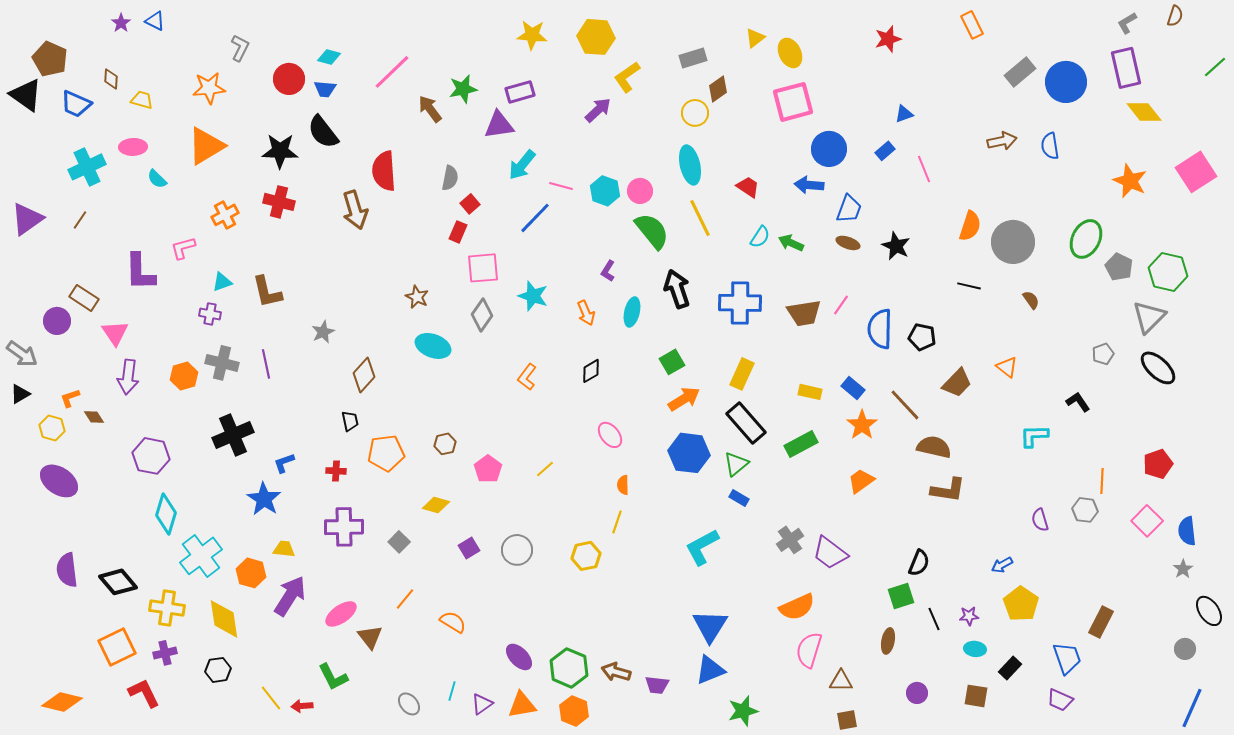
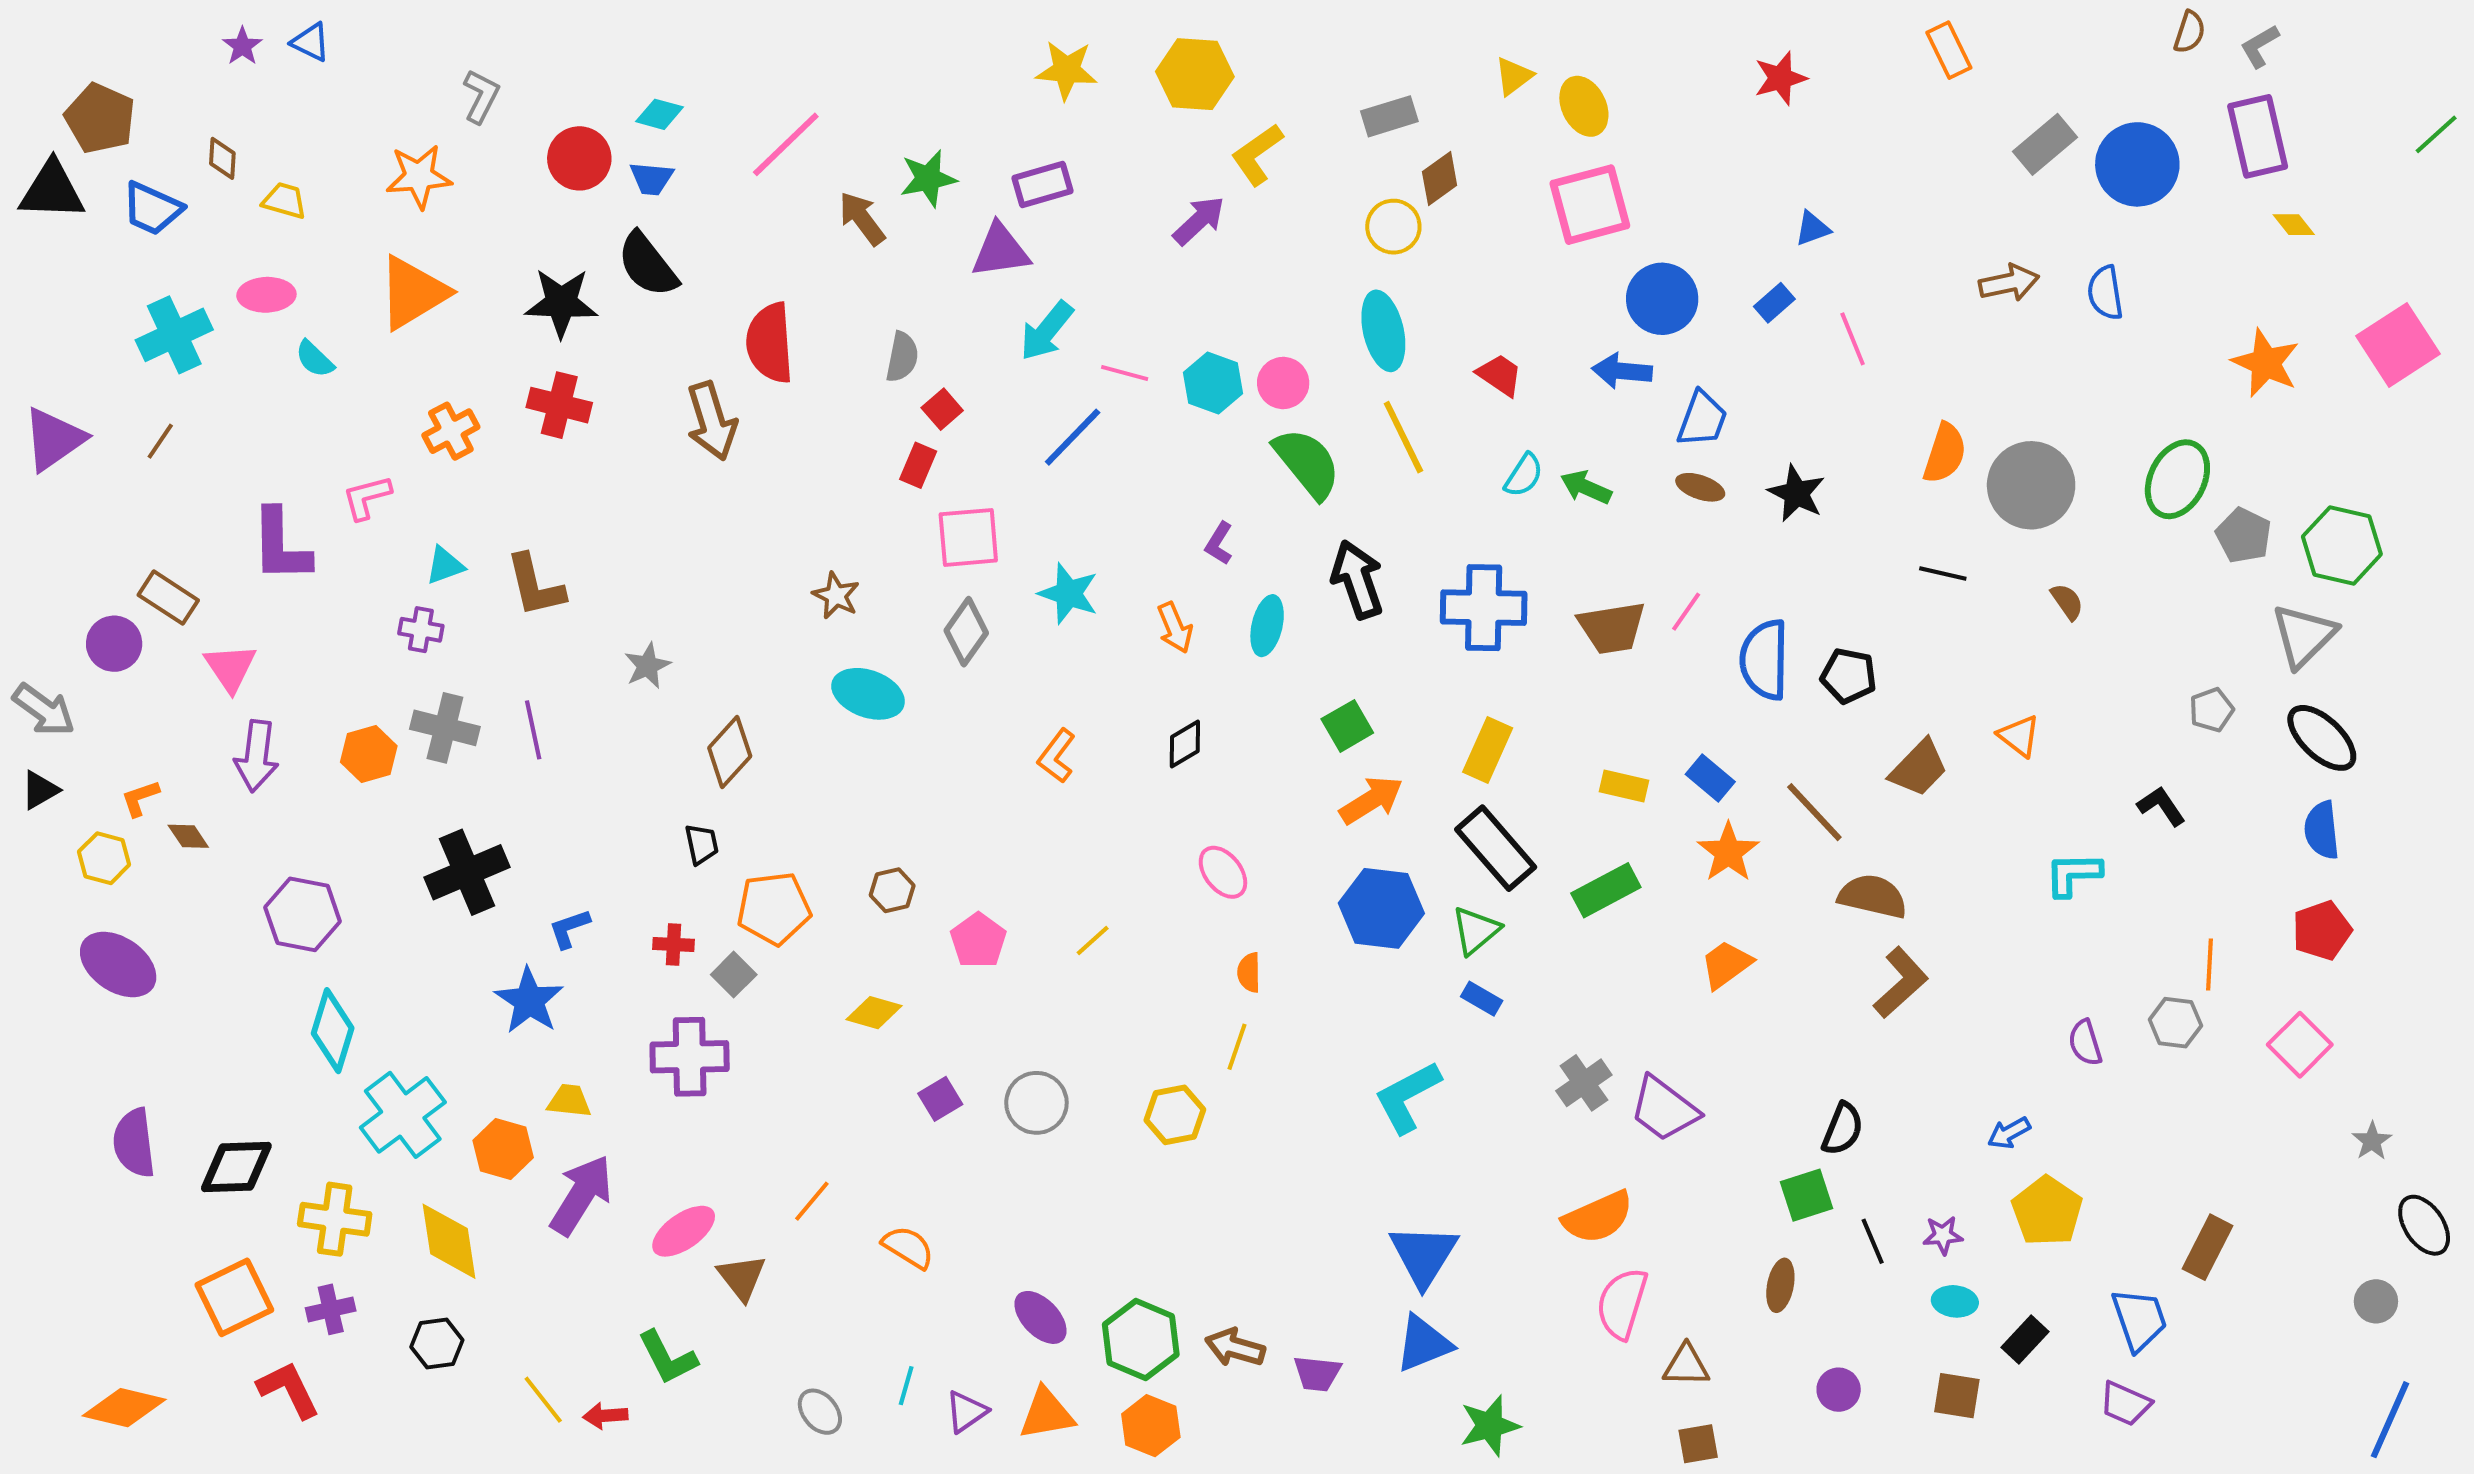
brown semicircle: (1175, 16) -> (2189, 32), moved
black triangle: (26, 95) -> (52, 191), turned -33
yellow diamond: (1144, 112) -> (2294, 225), size x0.6
brown L-shape: (948, 490) -> (1901, 983), turned -51
blue semicircle: (1187, 531) -> (2322, 830), moved
gray square: (399, 542) -> (734, 975), moved
black diamond: (118, 582) -> (236, 1167), turned -51

